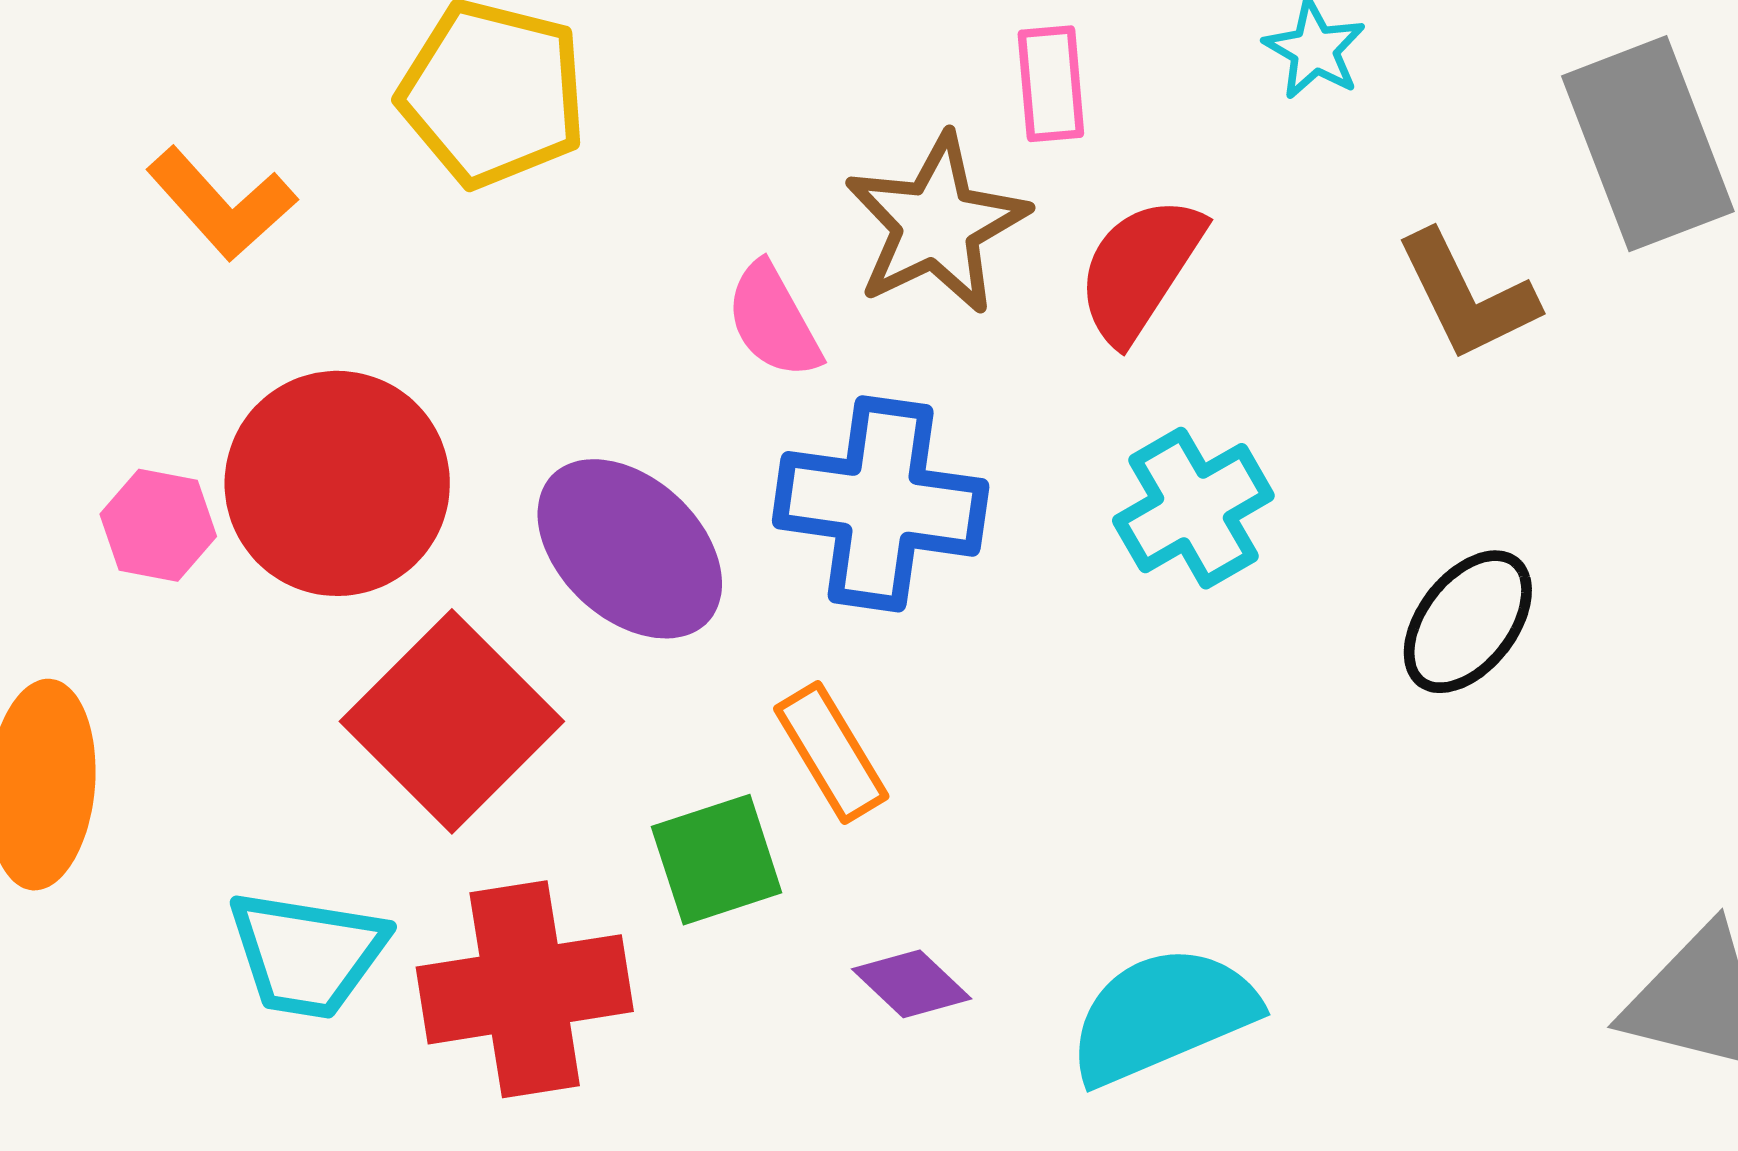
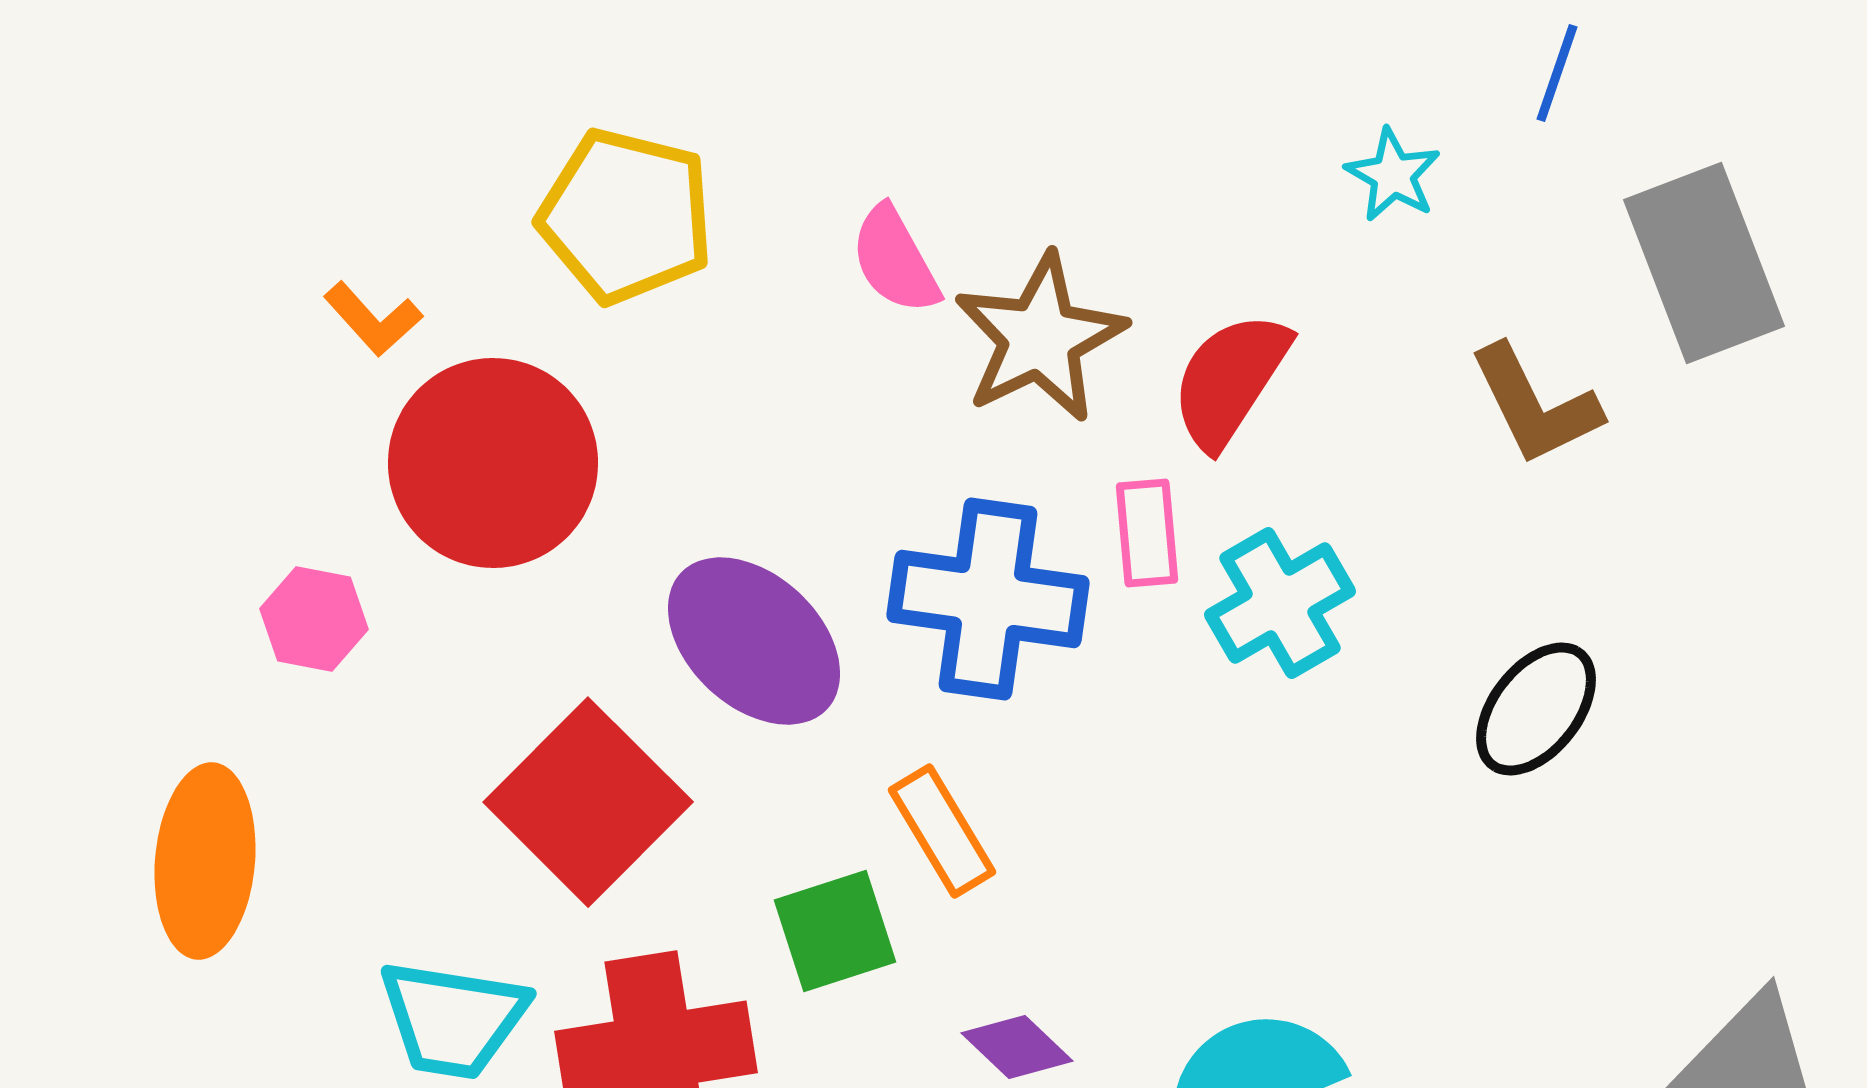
pink rectangle: (1051, 84) -> (1147, 533), moved
orange L-shape: (221, 204) -> (373, 319), size x0.7
pink semicircle: (773, 321) -> (895, 260), moved
red circle: (337, 483) -> (493, 463), moved

